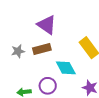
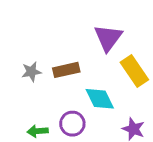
purple triangle: (47, 25) -> (108, 38), moved, turned 30

